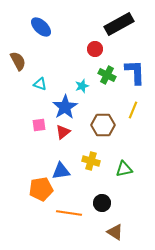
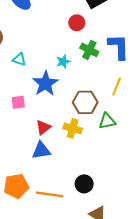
red triangle: (63, 132) -> (43, 127), moved
yellow cross: (91, 161) -> (73, 128), moved
green triangle: (124, 169) -> (107, 121), moved
orange pentagon: (41, 189) -> (16, 186), moved

